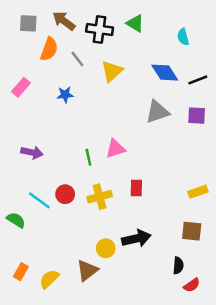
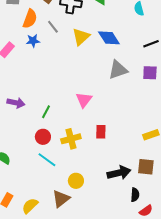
blue diamond: (165, 73) -> (109, 38), moved
blue star: (65, 95) -> (33, 41), moved
pink triangle: (116, 149) -> (84, 100), turned -36
green line: (88, 157) -> (46, 112), moved, turned 40
cyan line: (39, 200) -> (47, 160), moved
black arrow: (136, 238) -> (119, 173), moved

